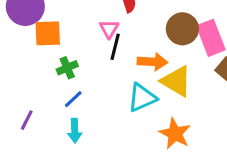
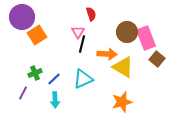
orange square: (48, 33) -> (37, 35), turned -30
green cross: (67, 68) -> (35, 73), moved
cyan triangle: (142, 98) -> (83, 79), moved
orange star: (175, 134) -> (122, 102), turned 30

